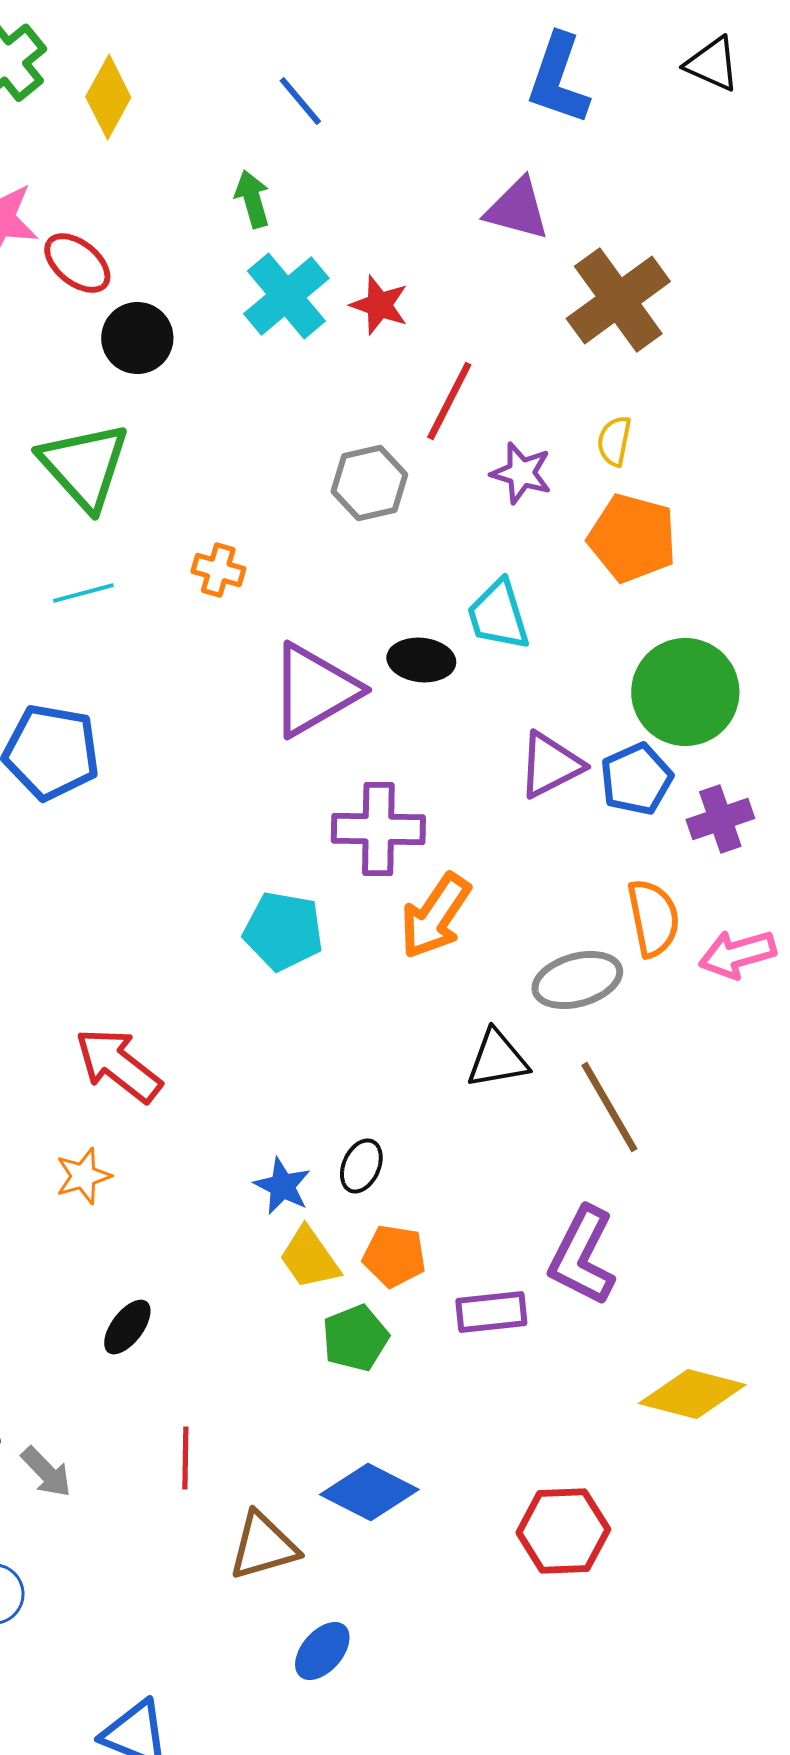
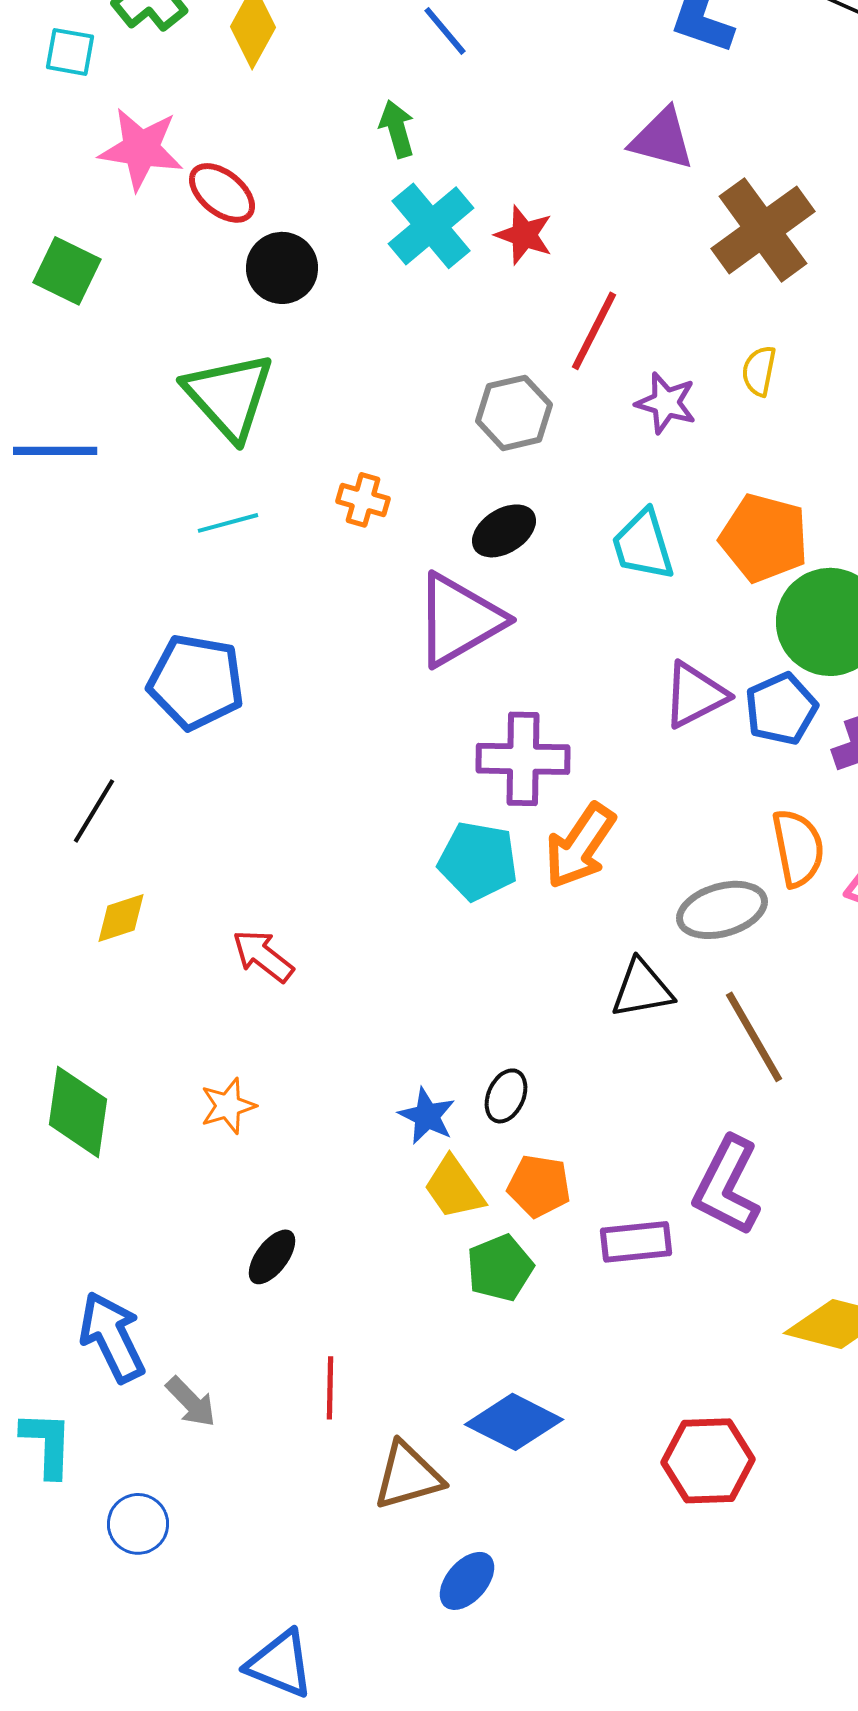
orange pentagon: (632, 538) -> (764, 538), moved
black ellipse: (421, 660) -> (504, 531), moved, turned -38
cyan pentagon: (283, 931) -> (478, 861), moved
red arrow: (118, 1065) -> (263, 956), moved, size x0.7

